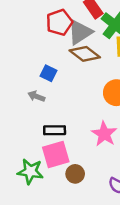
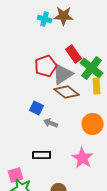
gray arrow: (36, 96) -> (51, 123), moved
pink square: (56, 154) -> (16, 175), moved, size x0.7

